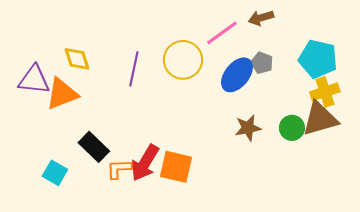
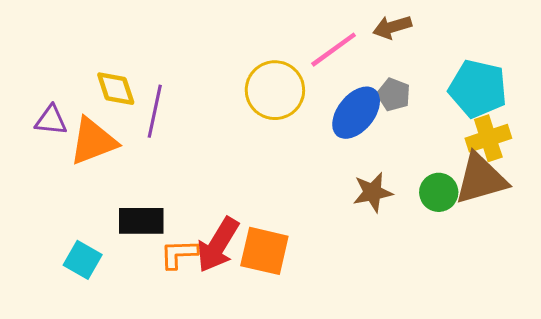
purple line: (134, 69) -> (155, 111), moved
purple triangle: (34, 80) -> (51, 120), size x0.7
black rectangle: (94, 147) -> (141, 221), turned -44

